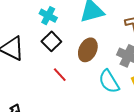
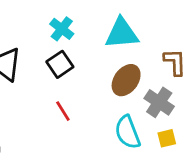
brown ellipse: (88, 50) -> (126, 80), moved

